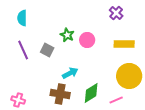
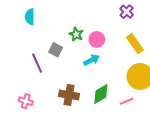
yellow rectangle: (124, 44) -> (135, 44), turned 54
purple line: (23, 50) -> (37, 63), moved
cyan arrow: (70, 73) -> (92, 60), moved

